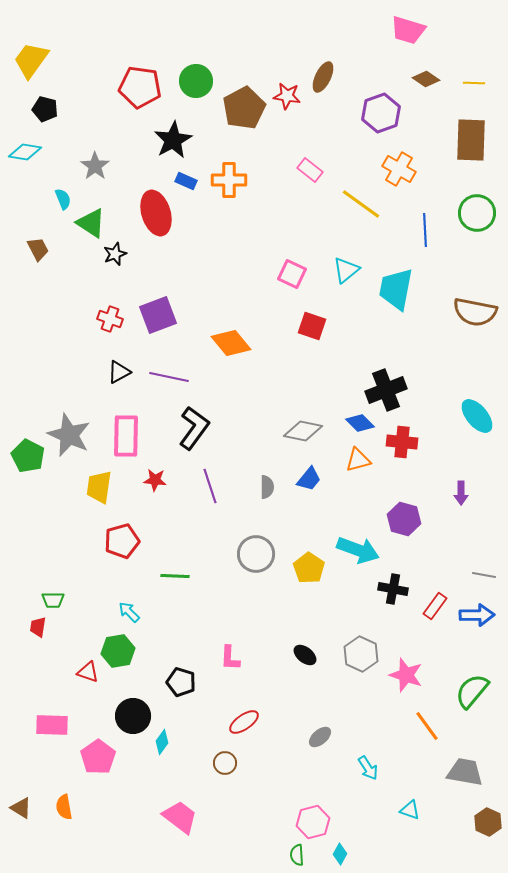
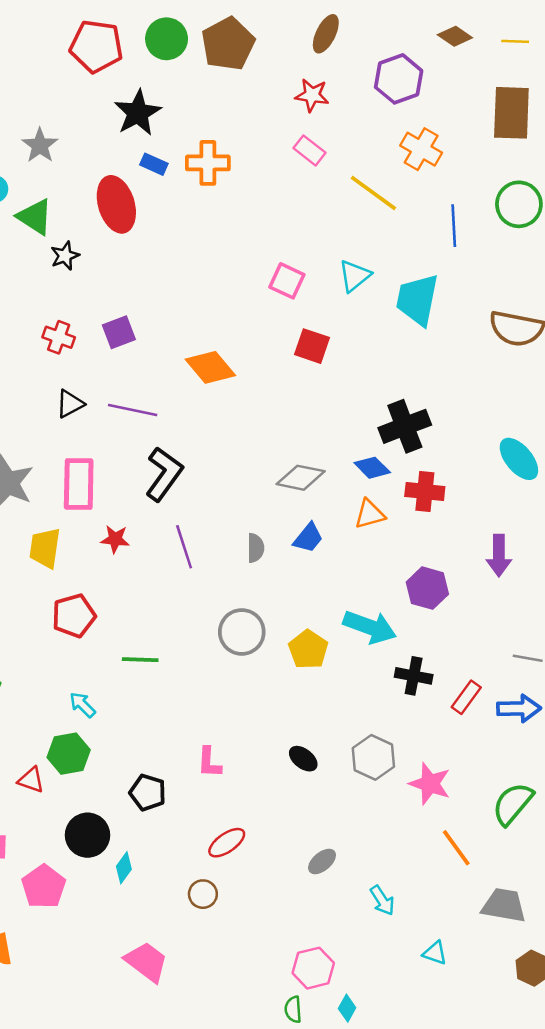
red star: (287, 96) -> (312, 95), moved
brown pentagon: (244, 108) -> (228, 44), moved
purple square: (158, 315) -> (119, 332), size x0.7
purple arrow: (461, 493) -> (499, 555), size x1.4

